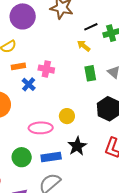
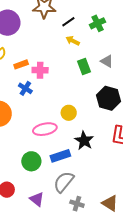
black line: (91, 27) -> (68, 22), moved
orange rectangle: (18, 66) -> (21, 64), moved

